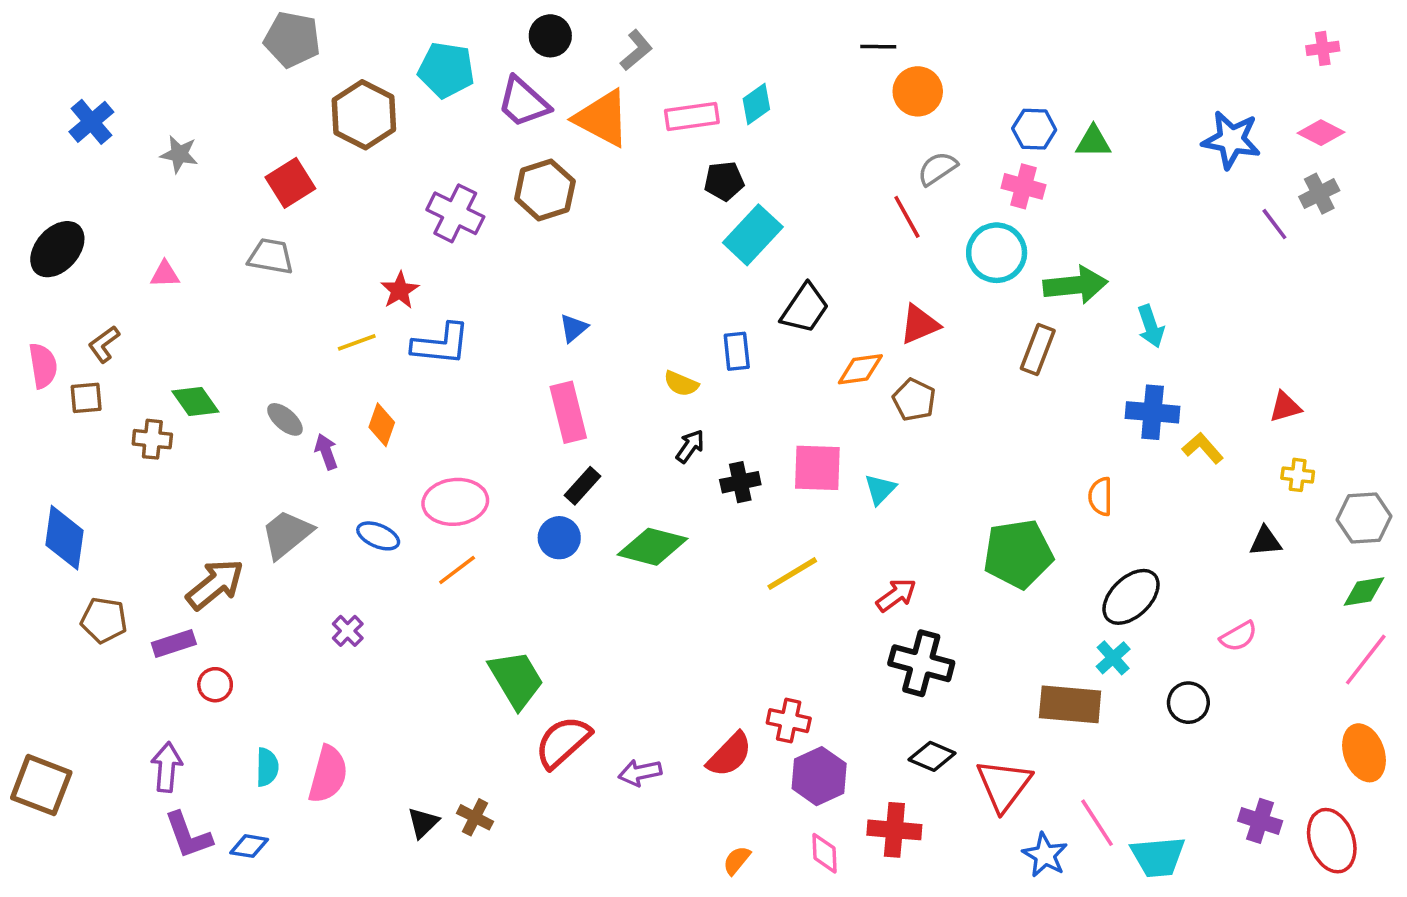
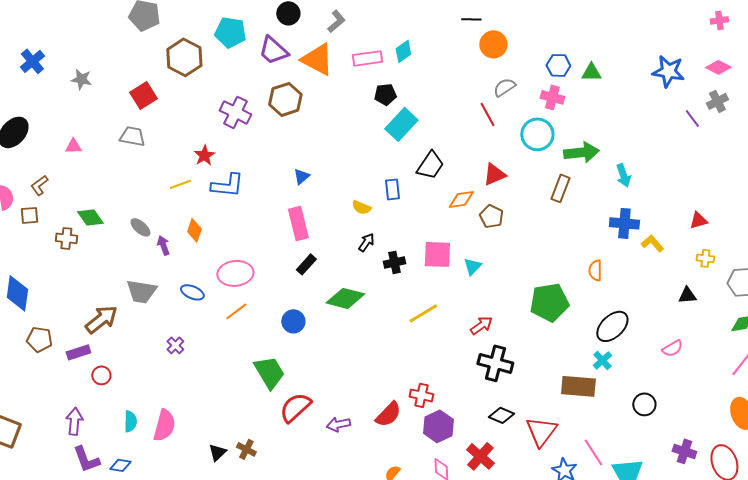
gray trapezoid: (287, 534) -> (141, 291), turned -132
blue circle: (559, 538) -> (293, 321), moved
black circle: (1188, 703) -> (644, 404), moved
red cross: (894, 830) -> (480, 456), turned 36

